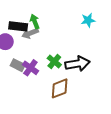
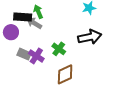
gray arrow: (30, 33) -> (34, 23), turned 56
black arrow: (77, 64) -> (90, 37), moved

